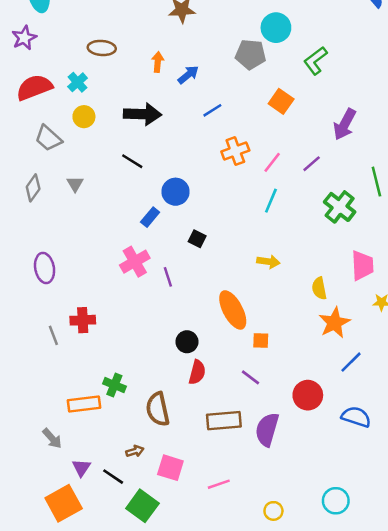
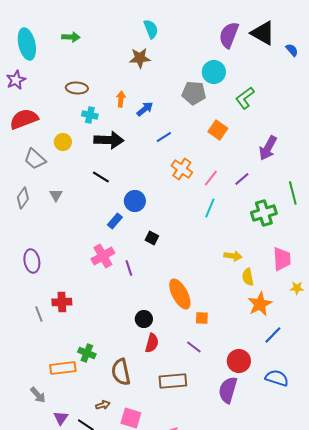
cyan cross: (78, 82) -> (90, 115), moved, turned -35
orange cross: (235, 151) -> (182, 169), turned -35
green cross: (340, 207) -> (264, 213), turned 35
yellow arrow: (268, 262) -> (233, 256), moved
purple semicircle: (267, 430) -> (228, 390), moved

